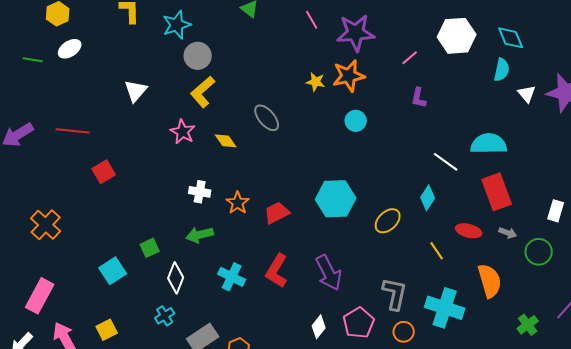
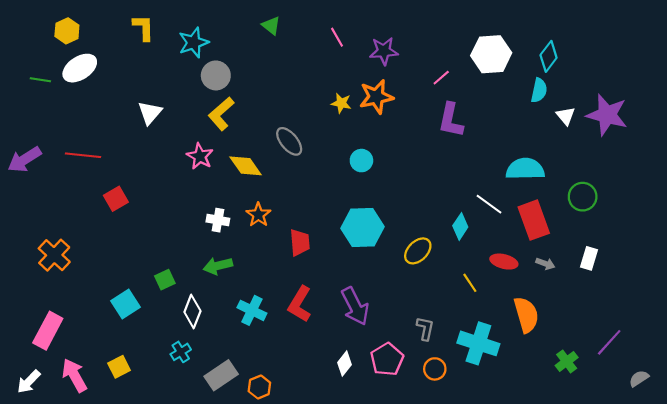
purple star: (356, 33) -> (384, 51), size x0.7
cyan diamond: (511, 38) -> (549, 56), turned 60
white ellipse: (70, 49) -> (80, 68), size x1.4
purple L-shape: (419, 98) -> (451, 120), size x1.6
cyan circle: (356, 121) -> (361, 161), moved
yellow diamond: (226, 141) -> (246, 166), size x1.4
white line: (446, 162) -> (489, 204), moved
orange star: (238, 203) -> (258, 215), moved
white rectangle: (556, 211) -> (589, 258), moved
red trapezoid: (277, 213) -> (300, 242), turned 112
green circle: (539, 252) -> (583, 197), moved
gray L-shape: (395, 294) -> (425, 328), size x0.7

